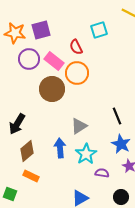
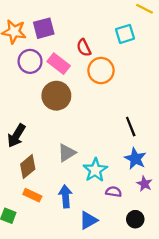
cyan square: (99, 30) -> (125, 34), moved
orange circle: (77, 73) -> (101, 71), moved
gray triangle: (79, 126) -> (67, 153), moved
blue arrow: (60, 148) -> (66, 196), moved

